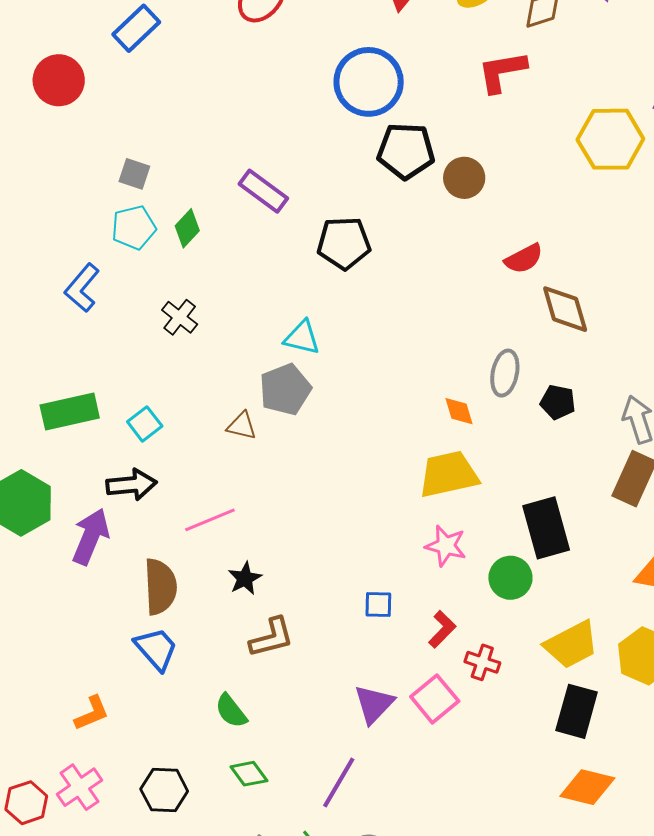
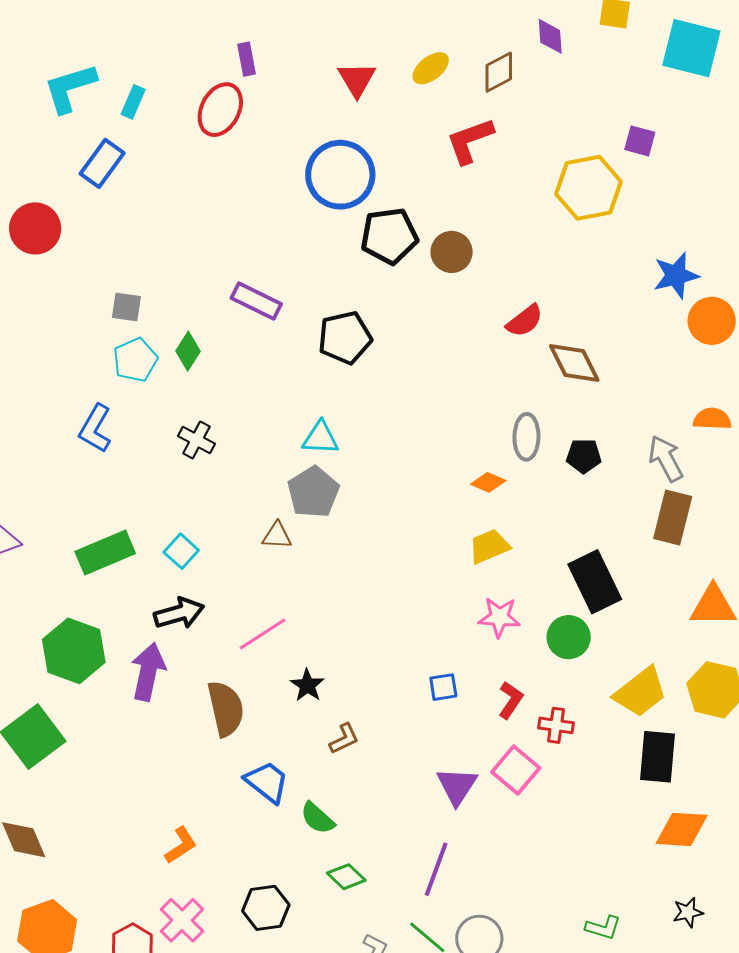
orange diamond: (459, 411) -> (488, 482), turned -40
yellow trapezoid: (449, 474) -> (489, 546), size x0.7
brown L-shape: (272, 638) -> (344, 739), size x0.7
blue trapezoid: (156, 649) -> (267, 782), moved

